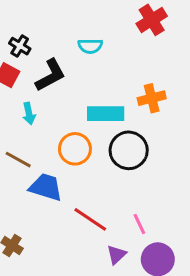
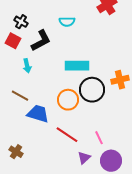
orange cross: (152, 98) -> (120, 80), moved
orange circle: (75, 149) -> (68, 100), moved

